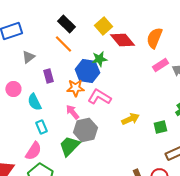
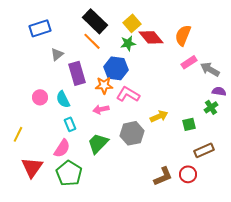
black rectangle: (66, 24) -> (95, 21), size x1.4
green star: (99, 59) -> (128, 43), moved
purple rectangle: (48, 76) -> (77, 73), size x1.6
pink circle: (13, 89) -> (40, 97), moved
pink arrow: (72, 112) -> (101, 109), turned -63
gray hexagon: (85, 130) -> (132, 133), moved

